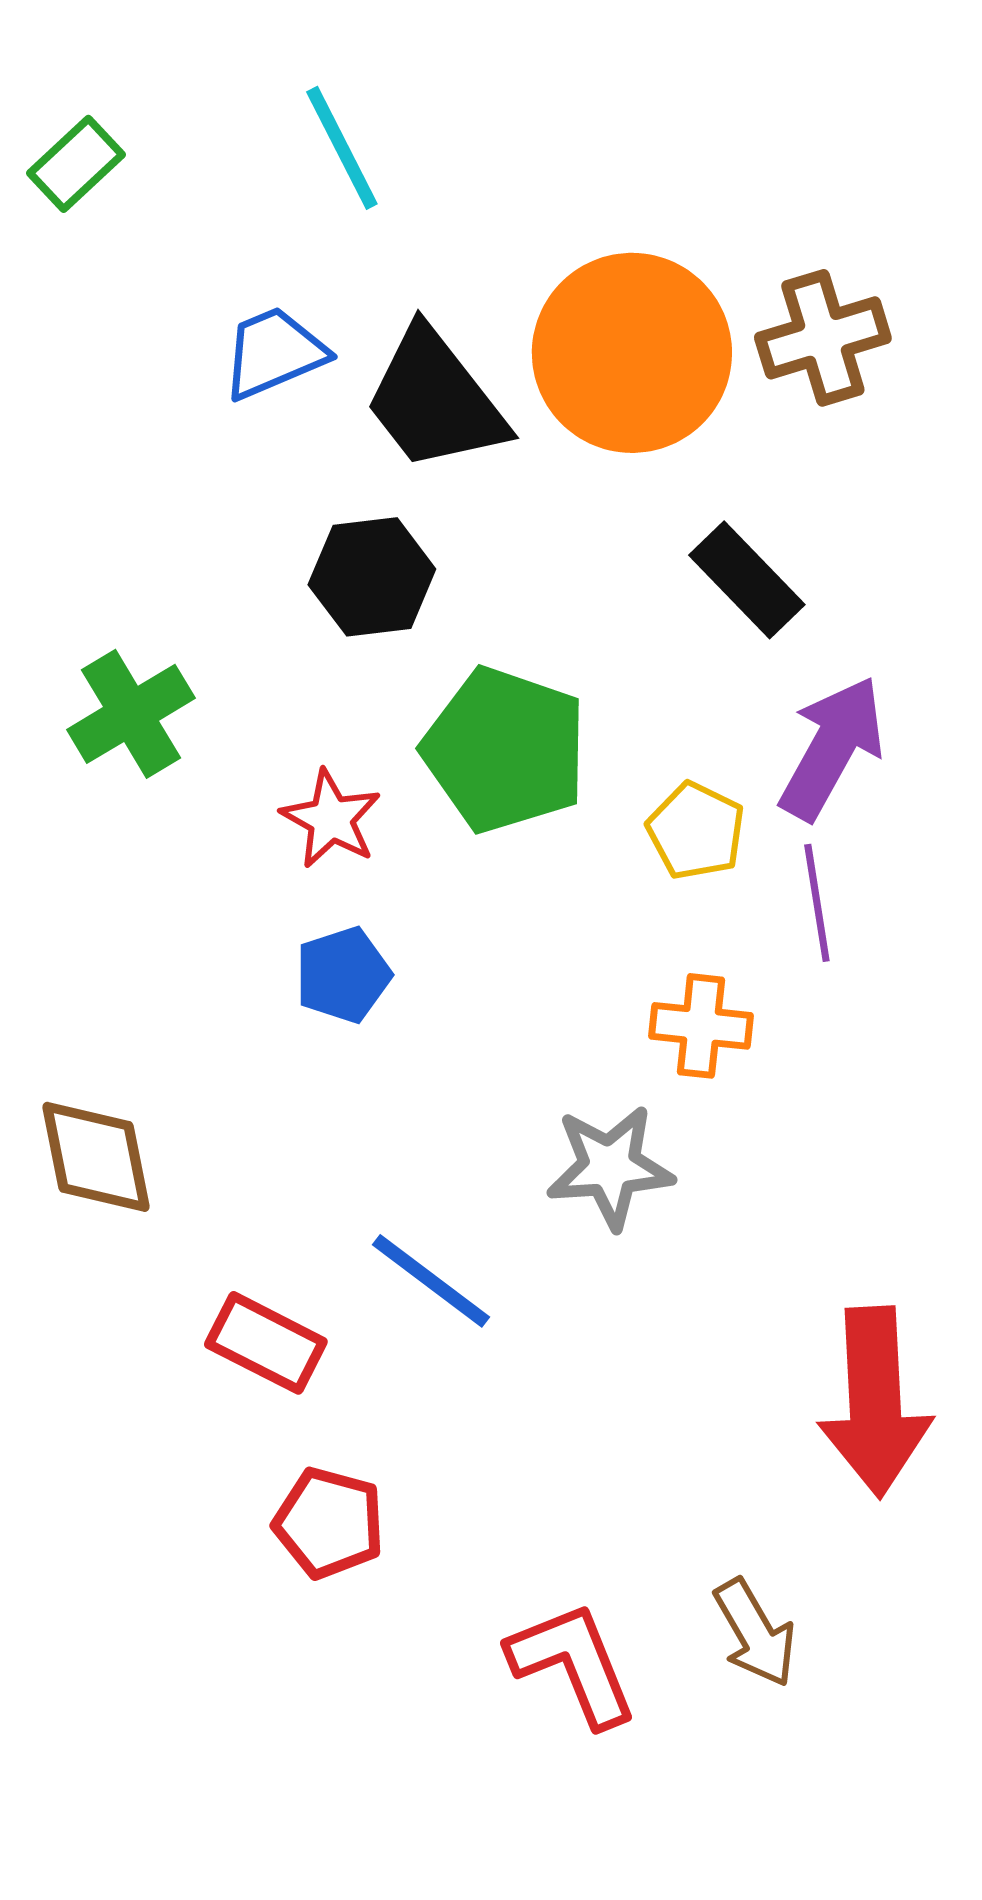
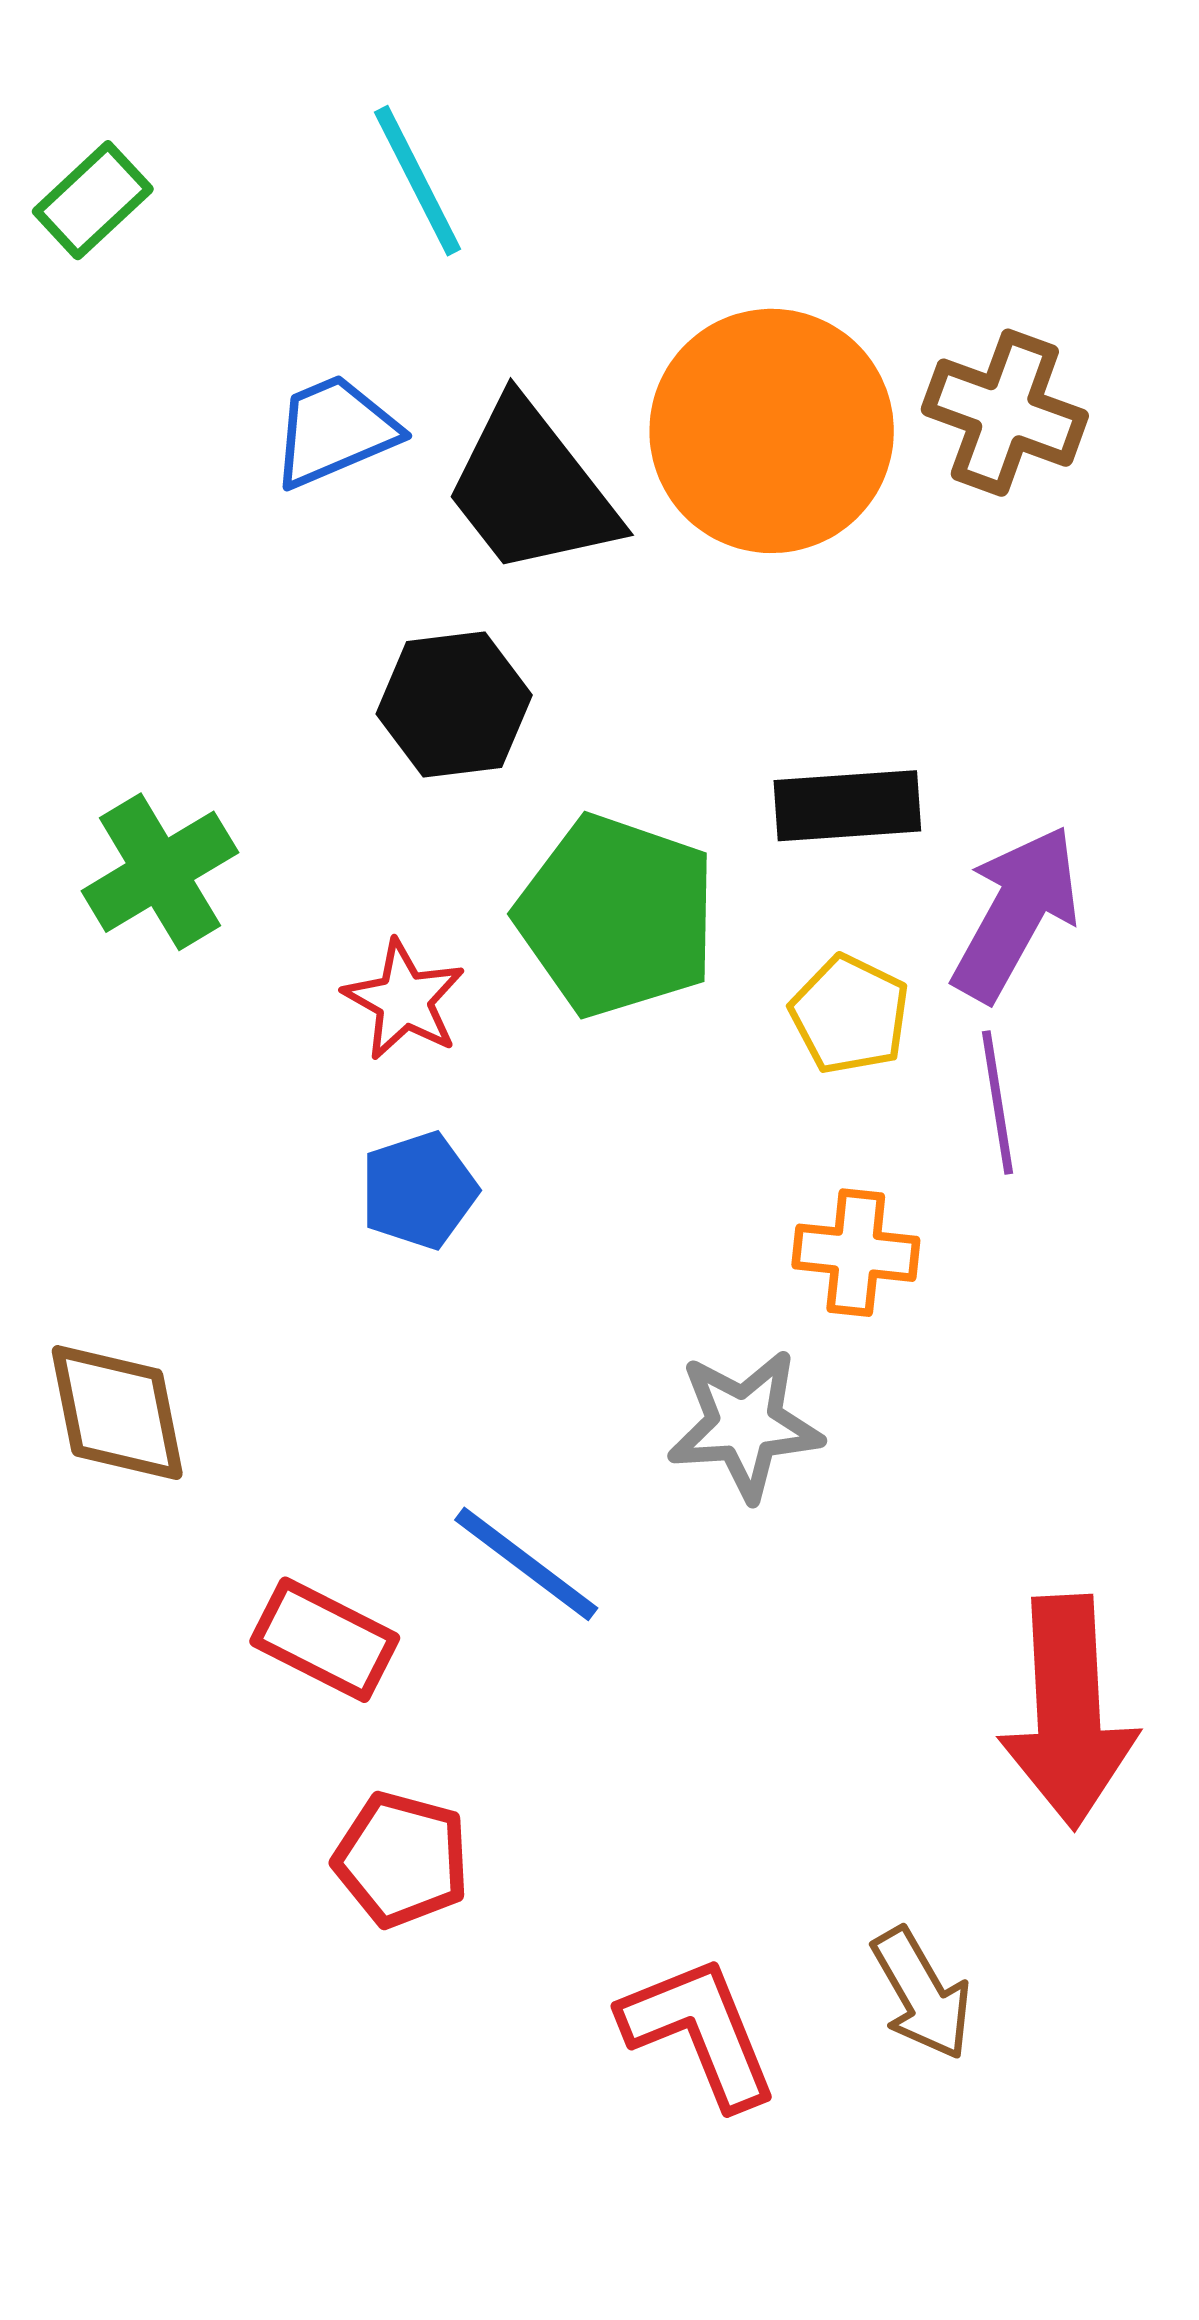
brown cross: (823, 338) -> (1005, 413), turned 37
black rectangle: (747, 580) -> (847, 806), moved, turned -50

